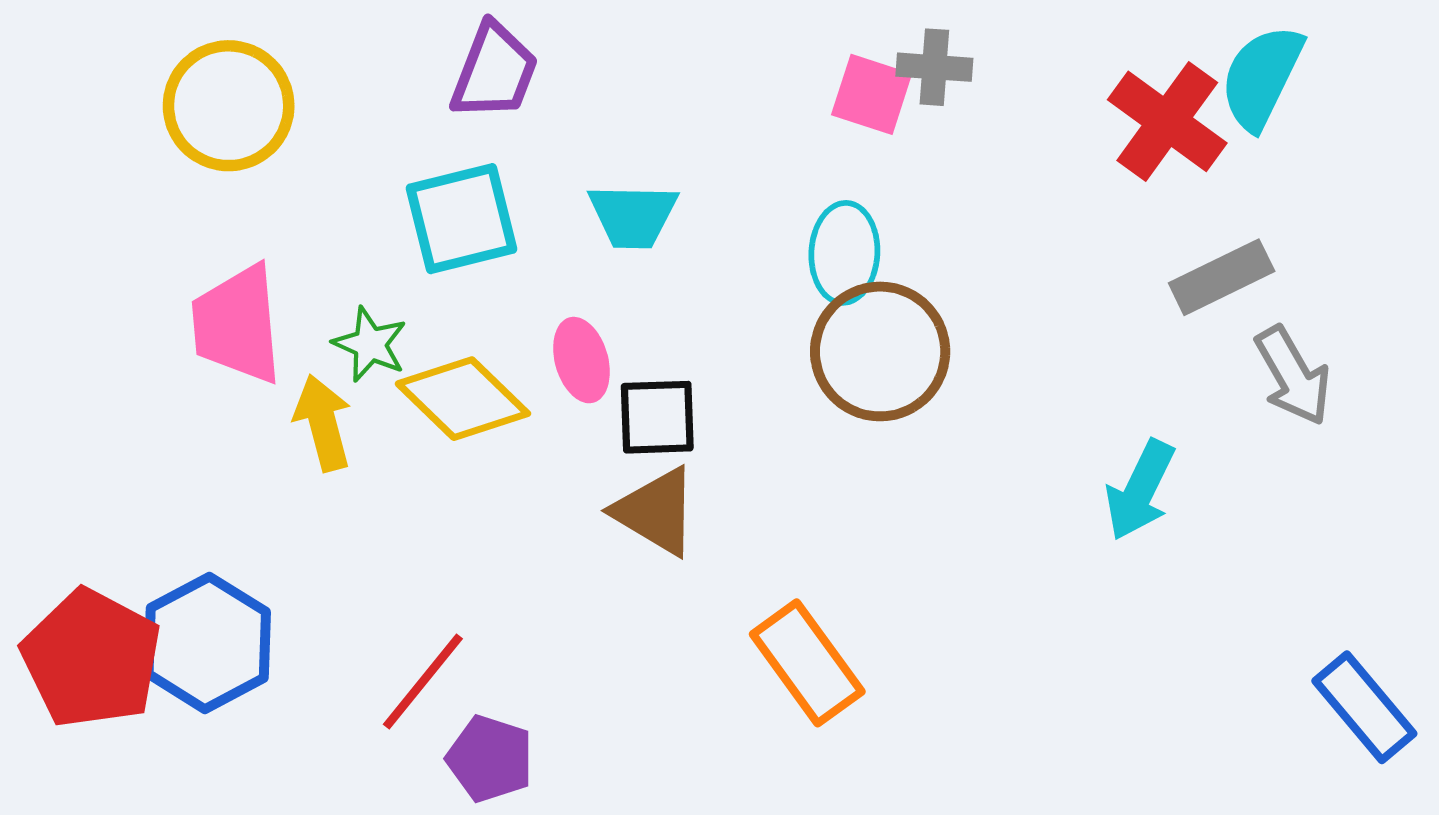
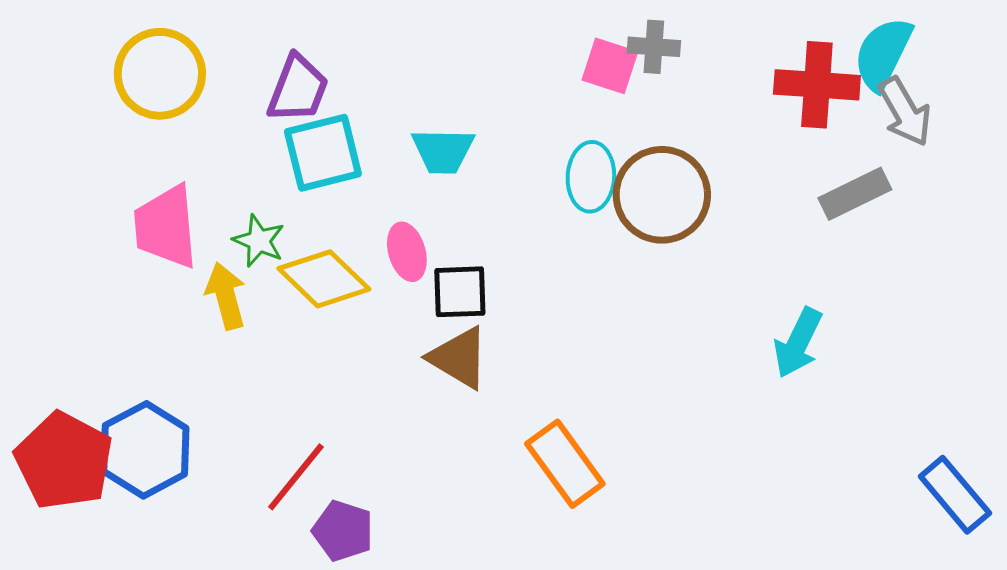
purple trapezoid: (494, 71) -> (298, 89), moved
red cross: (1167, 121) -> (817, 85), turned -32
brown circle: (880, 351) -> (662, 195), moved
gray arrow: (1293, 376) -> (905, 112), moved

